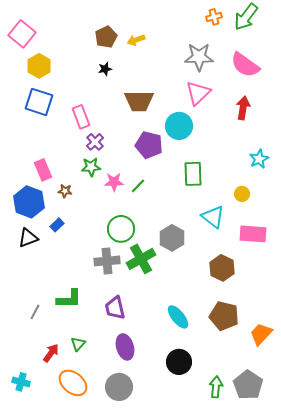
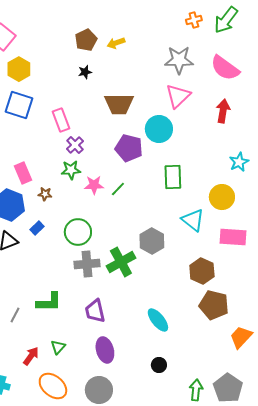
yellow circle: (242, 194) -> (222, 197), size x1.6
green circle: (121, 229) -> (78, 232), moved
brown pentagon: (224, 316) -> (214, 305), moved
black circle: (179, 362) -> (159, 365), size x0.6

